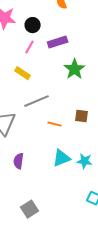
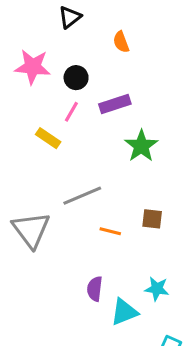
yellow rectangle: (23, 73) -> (48, 138), moved
cyan triangle: (62, 158) -> (124, 312), moved
purple semicircle: (19, 161) -> (95, 289), moved

